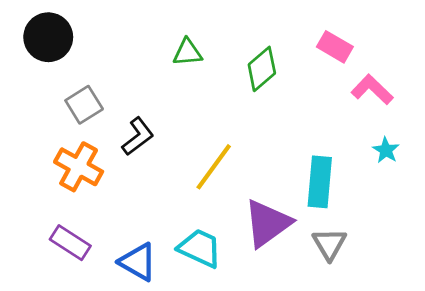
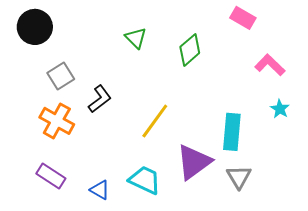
pink rectangle: (335, 47) -> (243, 18), moved
green triangle: (187, 52) -> (136, 38), turned 50
blue triangle: (138, 262) -> (100, 190), size x0.7

